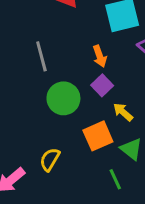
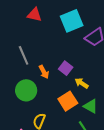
orange arrow: (100, 56) -> (44, 72), moved
green circle: (63, 98) -> (26, 90), moved

